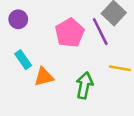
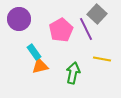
purple circle: (18, 19) -> (19, 19), size x1.5
cyan rectangle: (23, 60) -> (34, 52), moved

